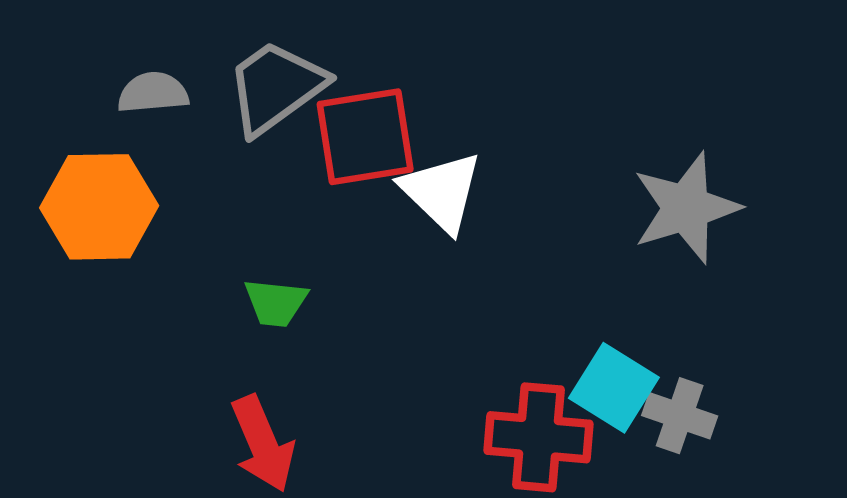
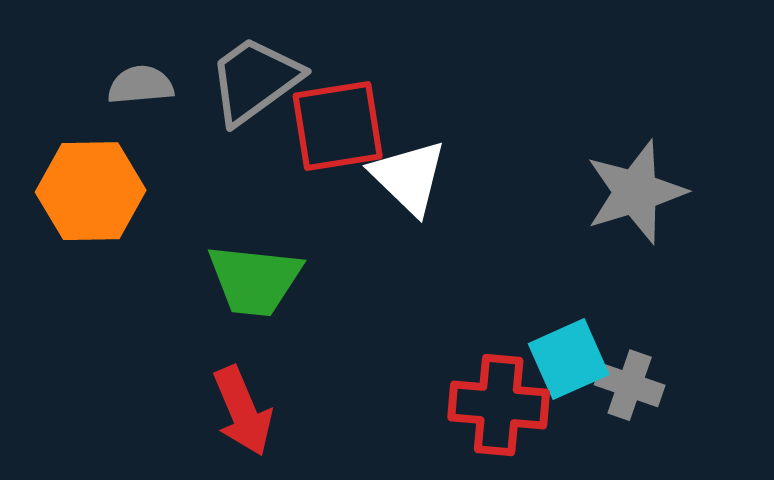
green trapezoid: (276, 303) -> (255, 280), size x1.6
cyan square: (614, 388) -> (569, 359), turned 34

